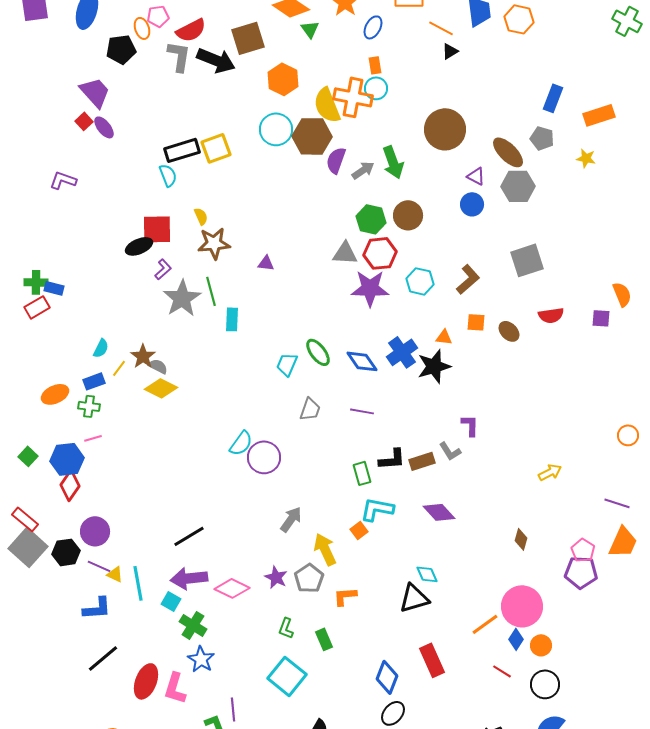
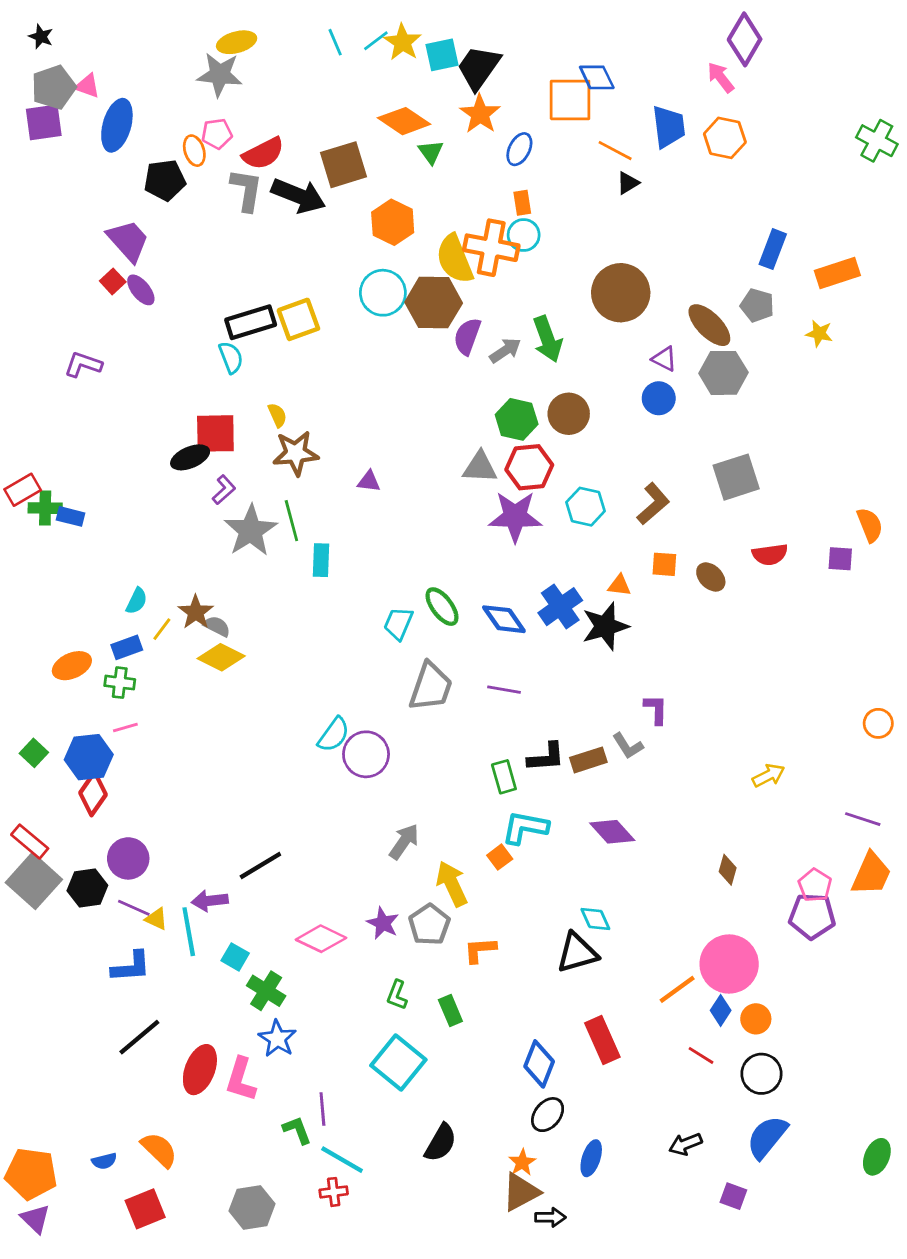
red rectangle: (37, 307) -> (23, 490), moved
gray trapezoid: (310, 409) -> (431, 687), size x1.5
purple arrow: (189, 578) -> (210, 901), moved, size x0.7

